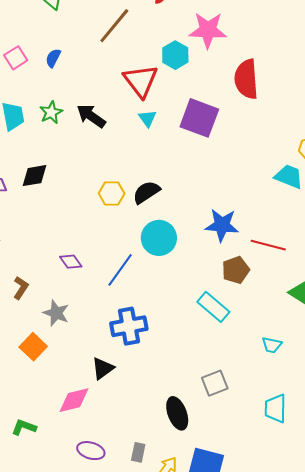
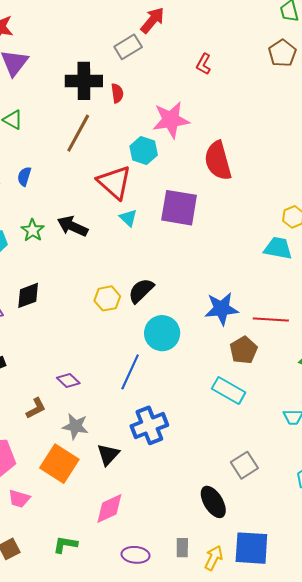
purple diamond: (71, 262) -> (68, 380), moved
brown L-shape: (21, 288) -> (36, 408), turned 40
orange square: (33, 347) -> (59, 464), size x1.4
black triangle: (103, 368) -> (108, 454), moved

